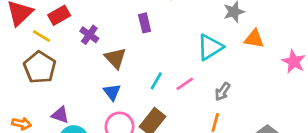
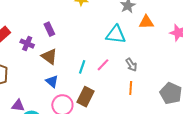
purple rectangle: (145, 23) -> (49, 29), moved
cyan triangle: (210, 47) -> (116, 35), turned 50
gray arrow: (222, 92) -> (131, 65), turned -56

